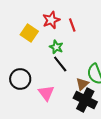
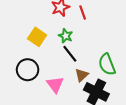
yellow square: (29, 33) -> (37, 37), moved
brown triangle: (82, 84) -> (82, 75), moved

